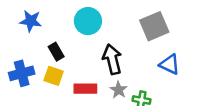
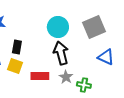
cyan circle: (88, 21) -> (58, 27), moved
black rectangle: (56, 52) -> (17, 47), turned 40

